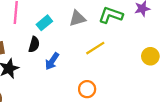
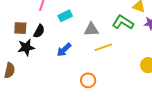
gray triangle: (77, 18) -> (91, 29), moved
black semicircle: (34, 44) -> (39, 31), moved

